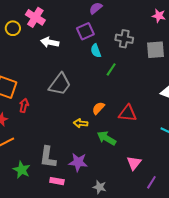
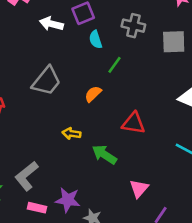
white arrow: (50, 42) -> (51, 24), moved
orange semicircle: (98, 108) -> (93, 94), moved
gray L-shape: (48, 157) -> (27, 176), turned 40
purple star: (78, 162) -> (68, 200), moved

